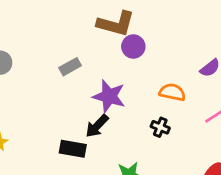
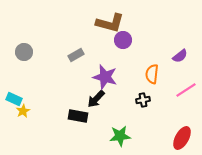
orange semicircle: (172, 92) -> (152, 74), turned -96
black cross: (160, 127) -> (143, 100), turned -32

